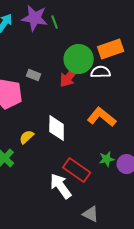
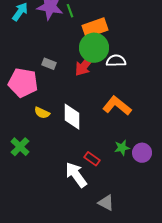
orange rectangle: (111, 49) -> (95, 28), moved
yellow semicircle: (27, 137) -> (42, 113), moved, turned -112
red rectangle: (77, 170) -> (92, 159), size x0.6

